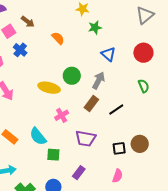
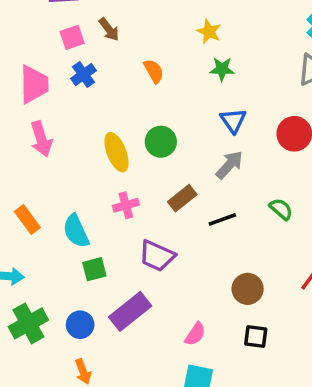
gray arrow: (99, 80) -> (229, 165), moved
green semicircle: (144, 86) -> (281, 209), moved, turned -40
yellow ellipse: (49, 88) -> (117, 152), turned 40
black square: (119, 148) -> (256, 336), moved
green square: (53, 155) -> (94, 269), turned -32
purple rectangle: (79, 173) -> (130, 311), size x1.6

